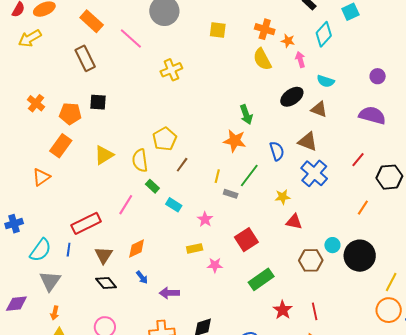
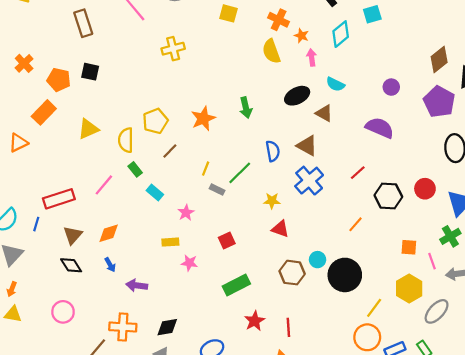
orange star: (235, 141) -> (203, 118), moved, turned 30
red square: (246, 240) -> (227, 241), size x0.7

